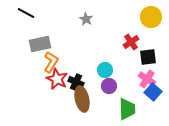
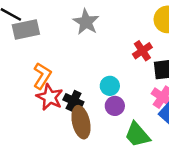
gray star: (86, 19) -> (86, 22), size x1.5
gray rectangle: (40, 44) -> (26, 29), moved
green trapezoid: (127, 109) -> (137, 135), turned 140

